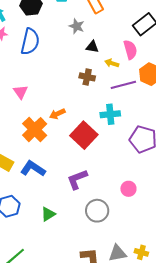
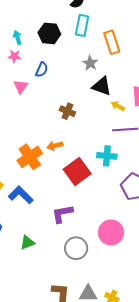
blue semicircle: (30, 42) -> (42, 70), size x0.6
black triangle: (92, 47) -> (102, 86), size x1.5
brown cross: (87, 77) -> (67, 111), moved
pink triangle: (21, 92) -> (21, 87), moved
pink circle: (128, 189) -> (111, 232), size x1.6

